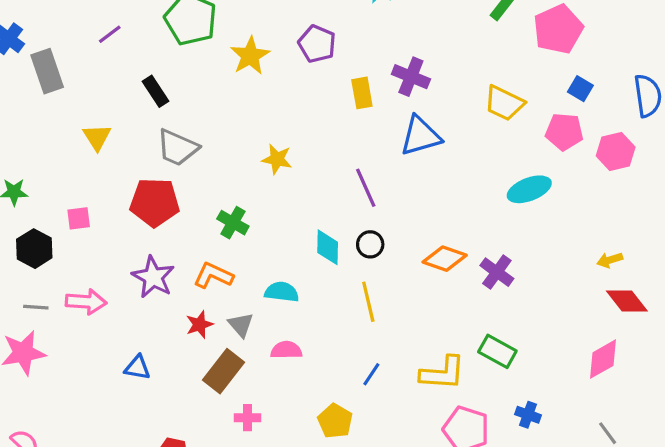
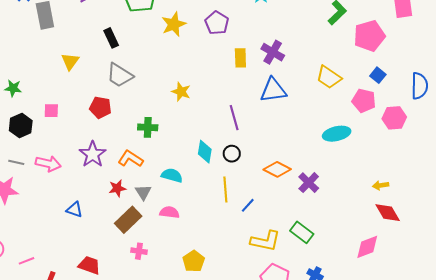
red pentagon: (155, 202) -> (100, 108), size x0.7
green cross: (233, 223) -> (148, 127), turned -36
blue line: (371, 374) -> (248, 205), moved

